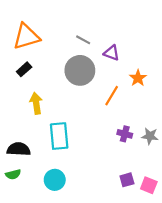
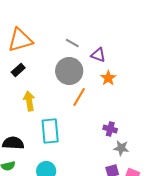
orange star: (138, 78) -> (108, 78), moved
orange line: (112, 96) -> (79, 97), moved
gray star: (150, 136) -> (121, 148), moved

